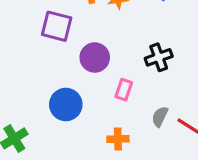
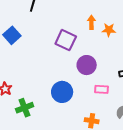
pink rectangle: (124, 90) -> (101, 89), turned 64

